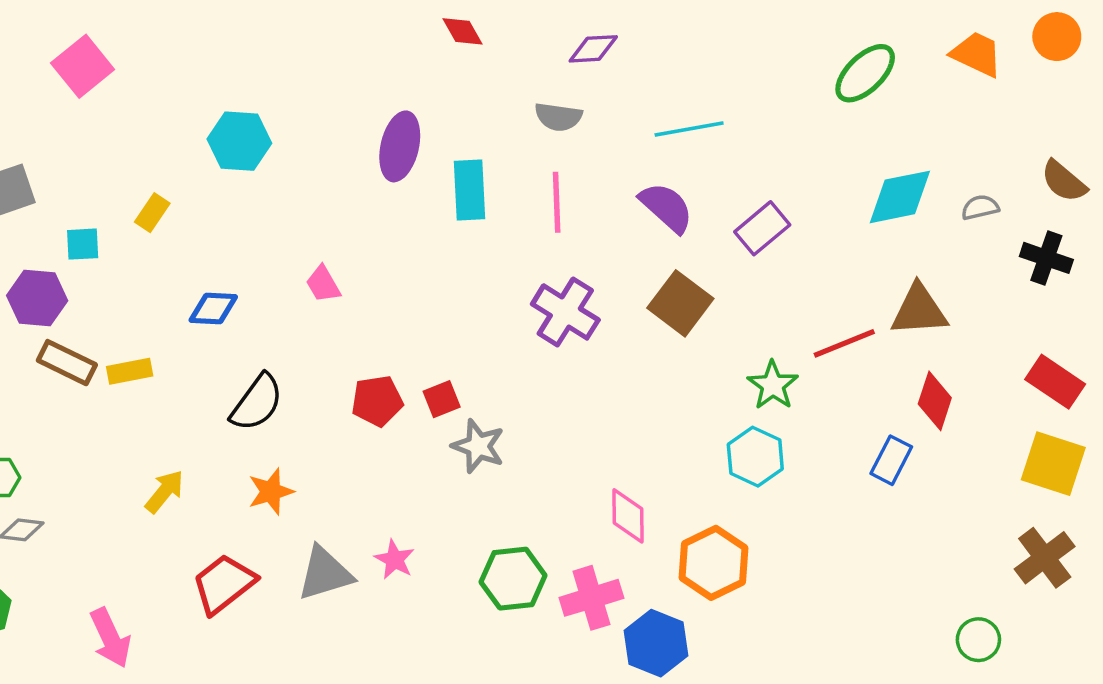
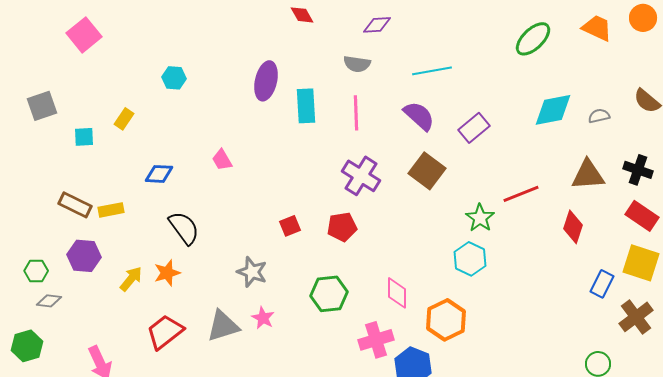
cyan hexagon: (239, 141) -> (174, 78), size x0.7
black cross: (1046, 258) -> (638, 170), moved
purple hexagon: (37, 298) -> (84, 256), moved
brown triangle: (919, 310) -> (588, 175), moved
red pentagon: (377, 401) -> (342, 227), moved
black semicircle: (257, 403) -> (184, 228), turned -72
gray star: (478, 446) -> (252, 272), moved
blue rectangle: (891, 460) -> (602, 284), moved
orange star: (271, 492) -> (167, 273), moved
green hexagon: (513, 579) -> (329, 294), moved

